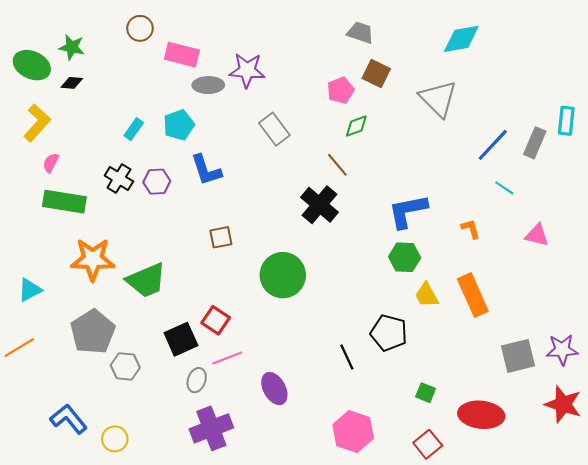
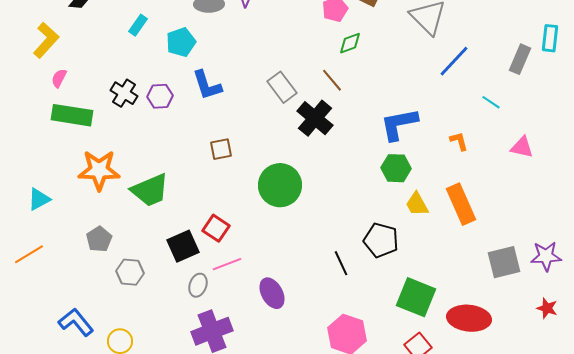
cyan rectangle: (134, 129) -> (138, 25), moved
gray rectangle: (274, 129) -> (282, 87), moved
blue line: (493, 145) -> (454, 61), moved
gray pentagon: (93, 332) -> (99, 239), size x0.6
green square: (426, 393) -> (416, 297), size x2.0
red star: (563, 404) -> (547, 308), size x0.6

